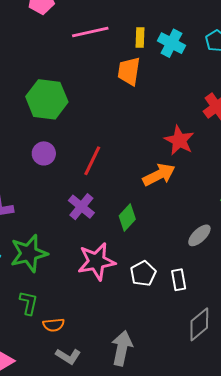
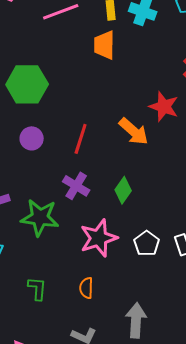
orange arrow: (159, 175) -> (134, 131), moved, turned 76
green star: (29, 253) -> (40, 218), moved, turned 30
orange semicircle: (54, 325) -> (86, 288), moved, turned 105

